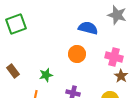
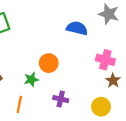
orange circle: (77, 54) -> (49, 63), moved

